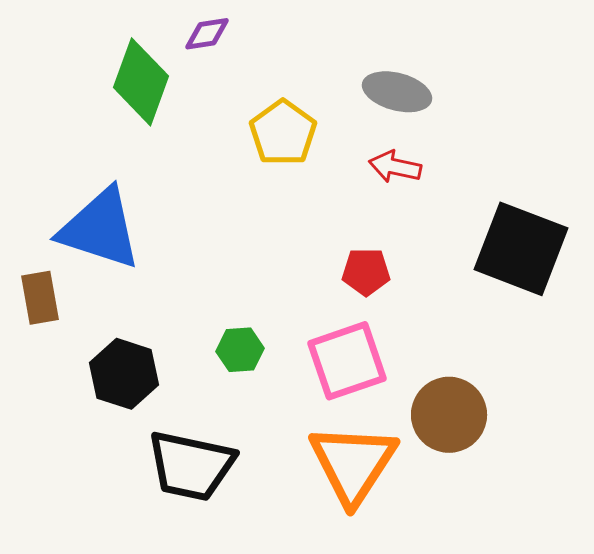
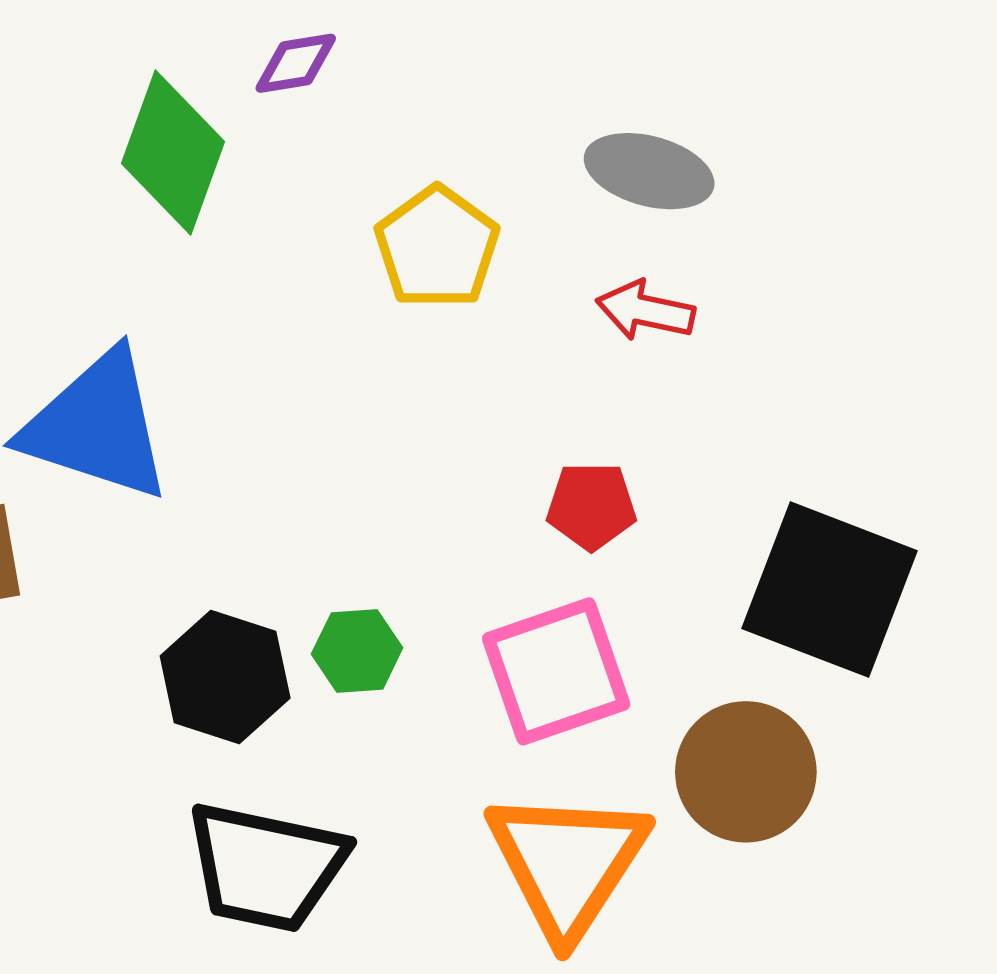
black square: (521, 249) -> (830, 590), moved
black hexagon: (124, 374) -> (225, 677), moved

